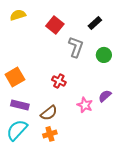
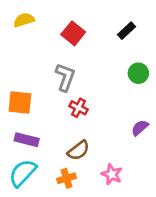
gray L-shape: (76, 47) -> (65, 77), moved
orange square: (15, 77) -> (20, 102), turned 36
pink star: (85, 105) -> (112, 174), moved
brown semicircle: (49, 113) -> (79, 150), moved

